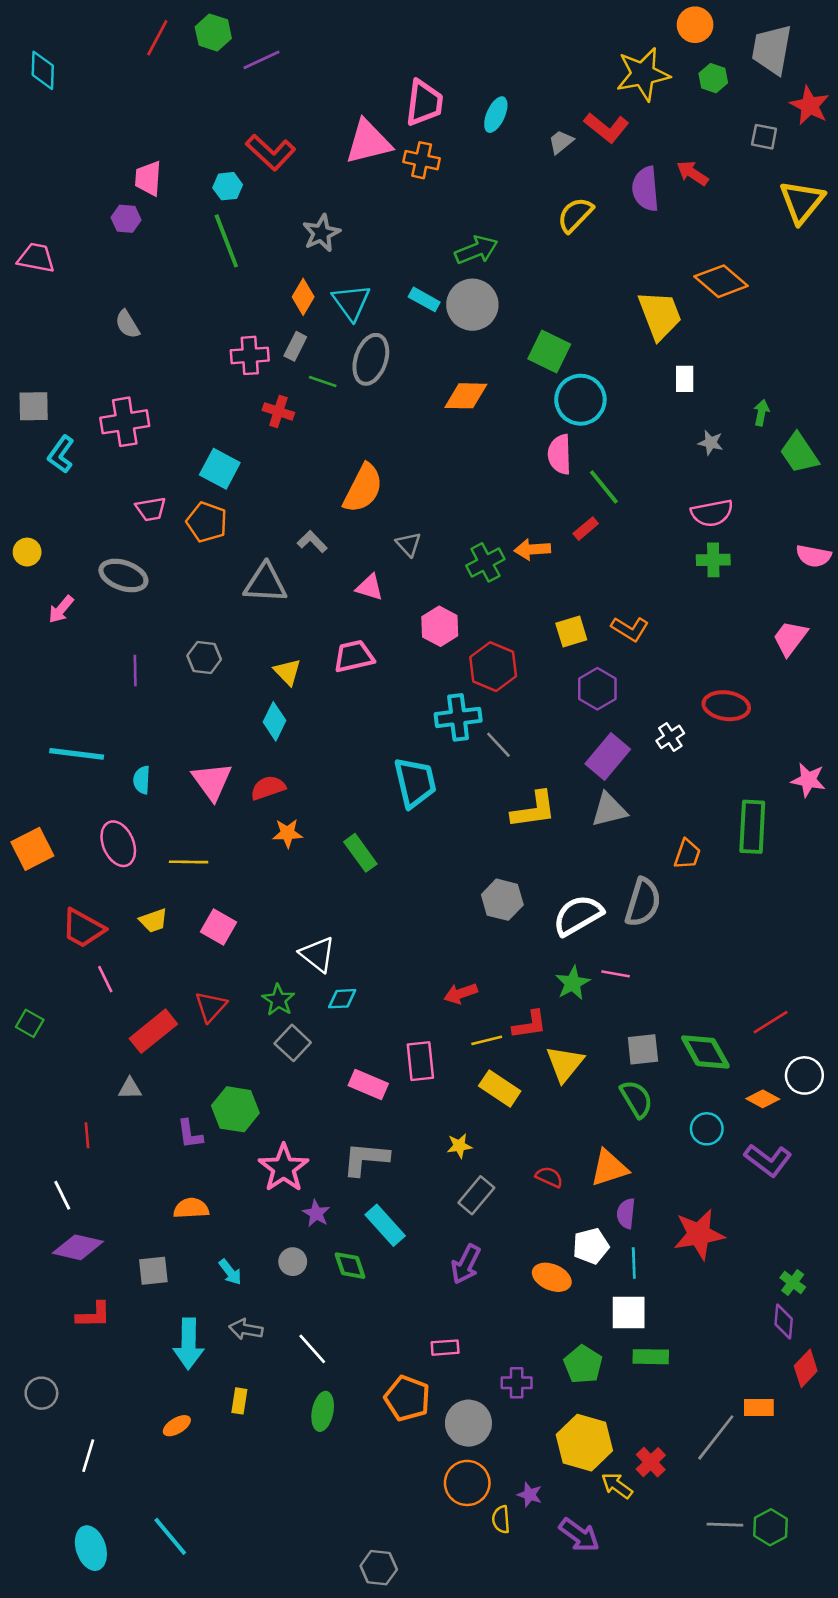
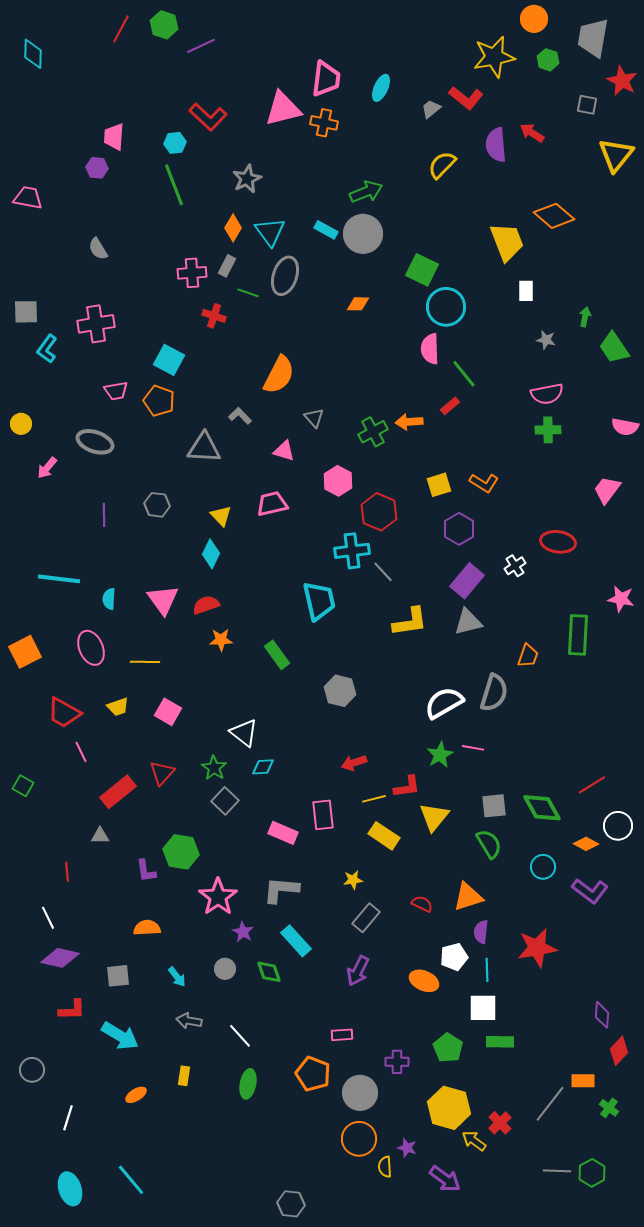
orange diamond: (466, 396) -> (358, 304), size x0.7
gray hexagon: (502, 900) -> (340, 691), moved
green cross: (793, 1282) -> (609, 1108), moved
cyan arrow: (189, 1344) -> (120, 1036), moved, turned -60

